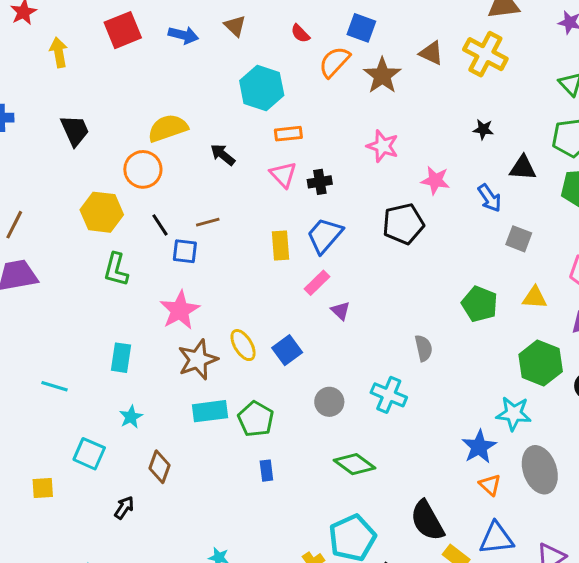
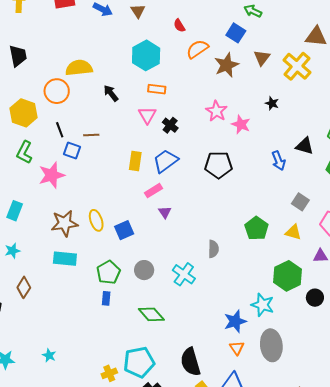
blue square: (361, 28) -> (236, 33), moved
brown triangle: (431, 53) -> (262, 58), turned 30
black star: (483, 129) -> (272, 103), moved
pink star: (435, 180) -> (241, 124), moved
black cross: (320, 182) -> (170, 125), turned 35
gray square: (519, 239) -> (300, 202), moved
pink star: (180, 310) -> (52, 175), moved
green pentagon: (256, 419) -> (108, 272), moved
blue rectangle: (266, 471) -> (106, 298), moved

